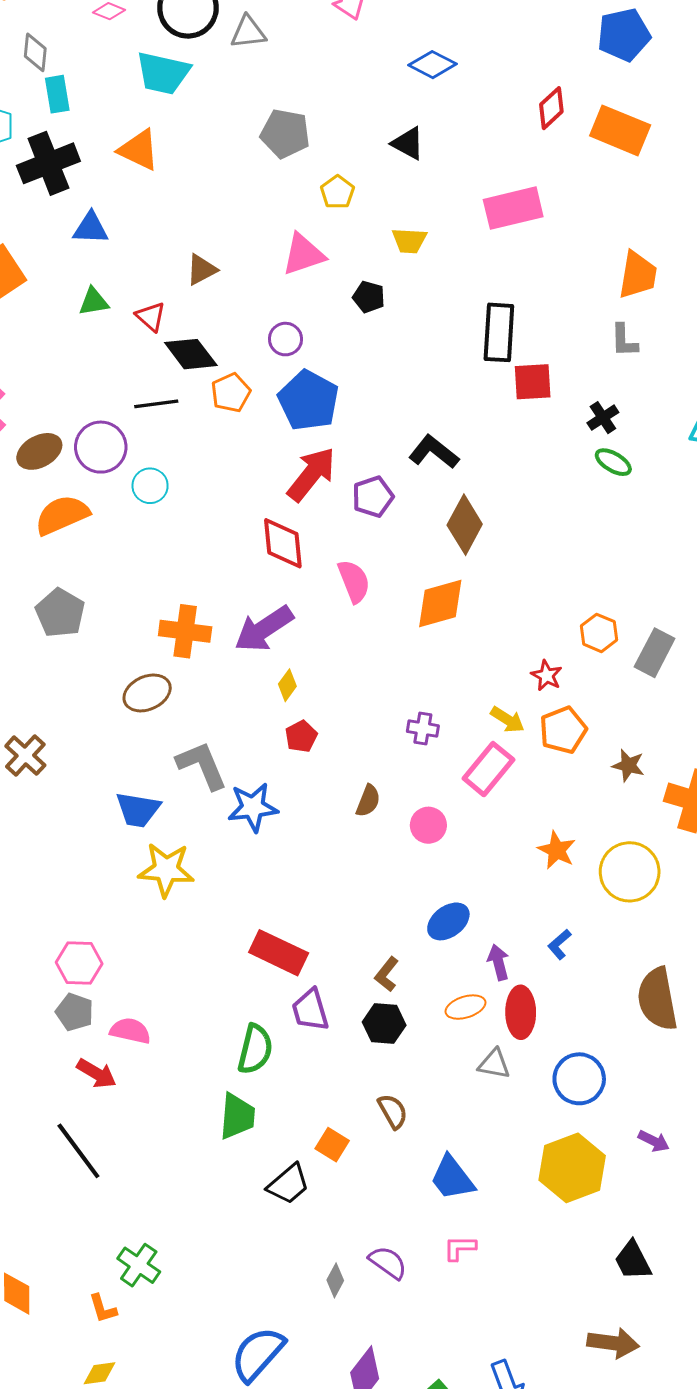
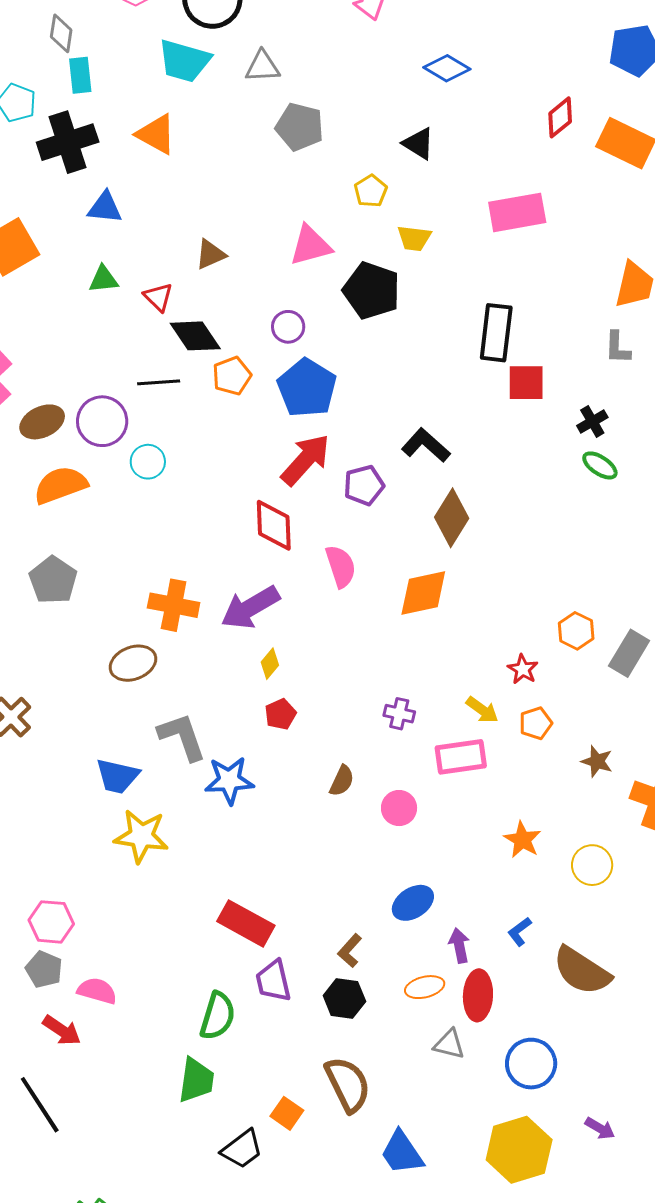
gray triangle: (248, 32) -> (262, 67), moved
yellow pentagon: (337, 192) -> (371, 191), moved
black pentagon: (369, 297) -> (372, 291), size x1.8
orange pentagon: (563, 730) -> (536, 723), size x0.7
pink rectangle: (488, 769) -> (461, 757), turned 39
yellow circle: (630, 872) -> (592, 865), size x0.7
brown semicircle: (657, 999) -> (582, 971), moved, turned -50
brown semicircle: (393, 1111) -> (348, 1084), size x1.6

